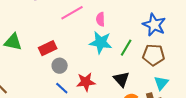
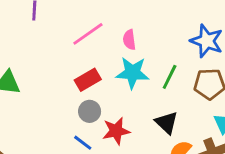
red rectangle: (48, 48) -> (88, 80), moved
gray circle: (60, 66) -> (90, 111), moved

